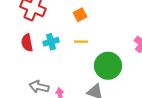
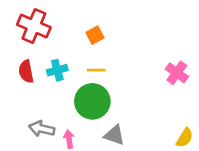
green circle: (108, 66) -> (92, 101), moved

